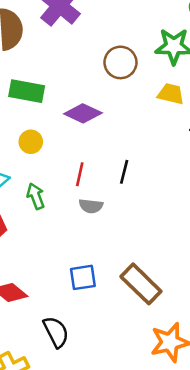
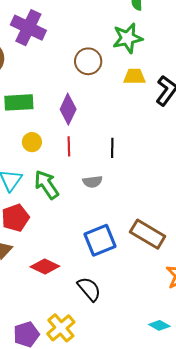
purple diamond: (83, 113) -> (68, 109), turned -76
red line: (80, 174) -> (69, 146), moved
green arrow: (36, 196) -> (46, 185), size x1.4
blue square: (83, 277) -> (100, 240), size x1.4

